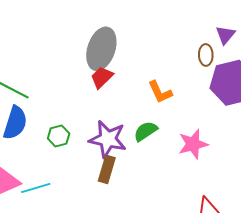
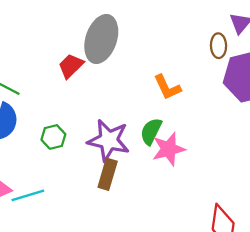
red trapezoid: (102, 77) -> (71, 66), moved
green semicircle: (146, 131) -> (151, 131), turned -30
pink star: (193, 144) -> (169, 149), moved

